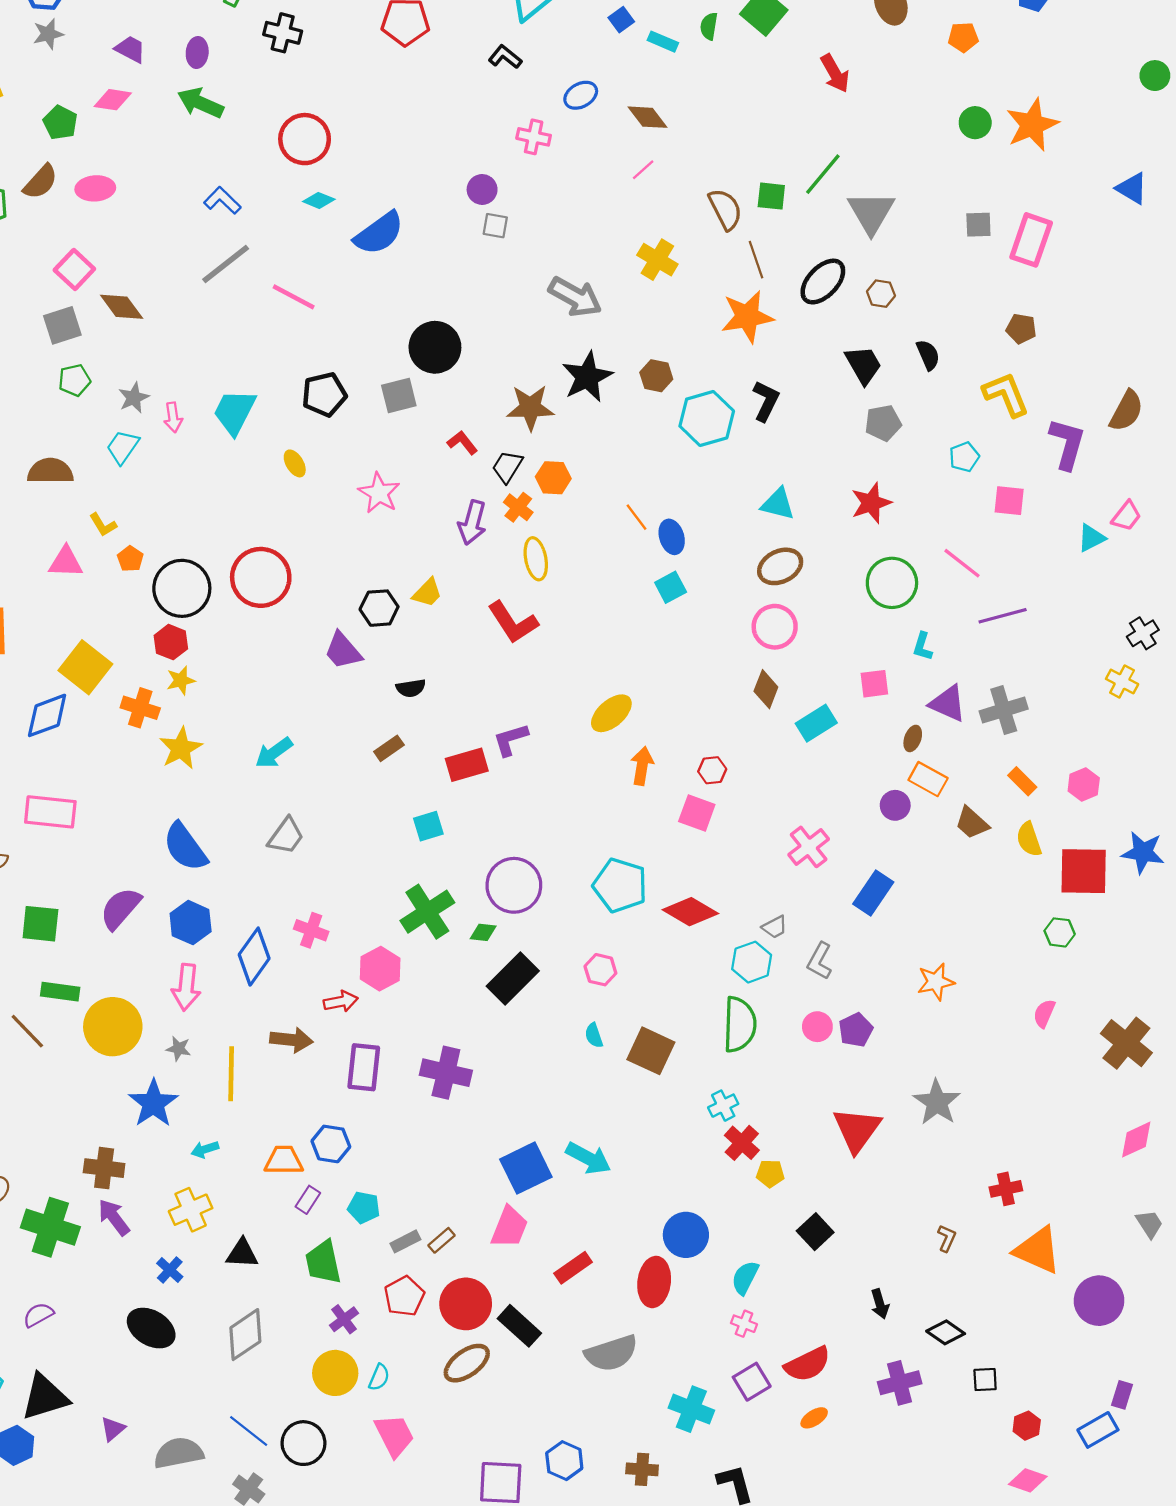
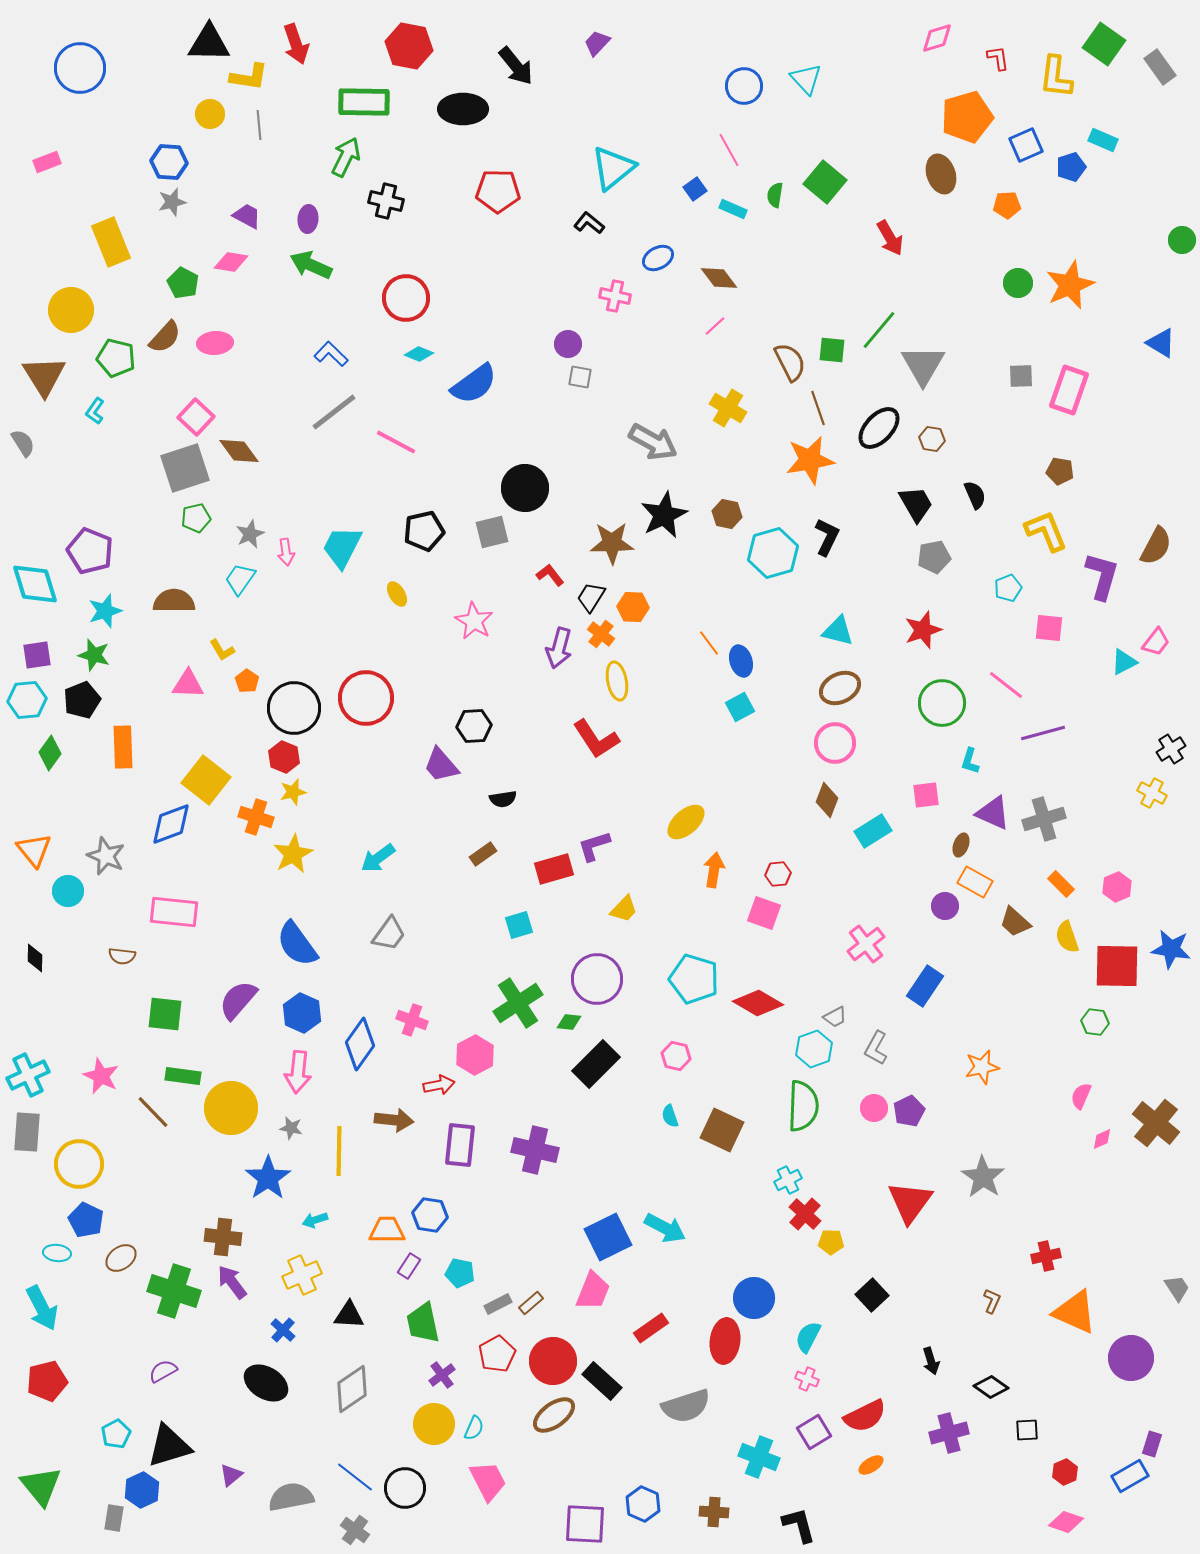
gray square: (62, 325) -> (185, 468), size x1.4
yellow trapezoid: (427, 593) -> (624, 909), moved
pink diamond: (1136, 1140) -> (1102, 1139), moved, size x0.6

